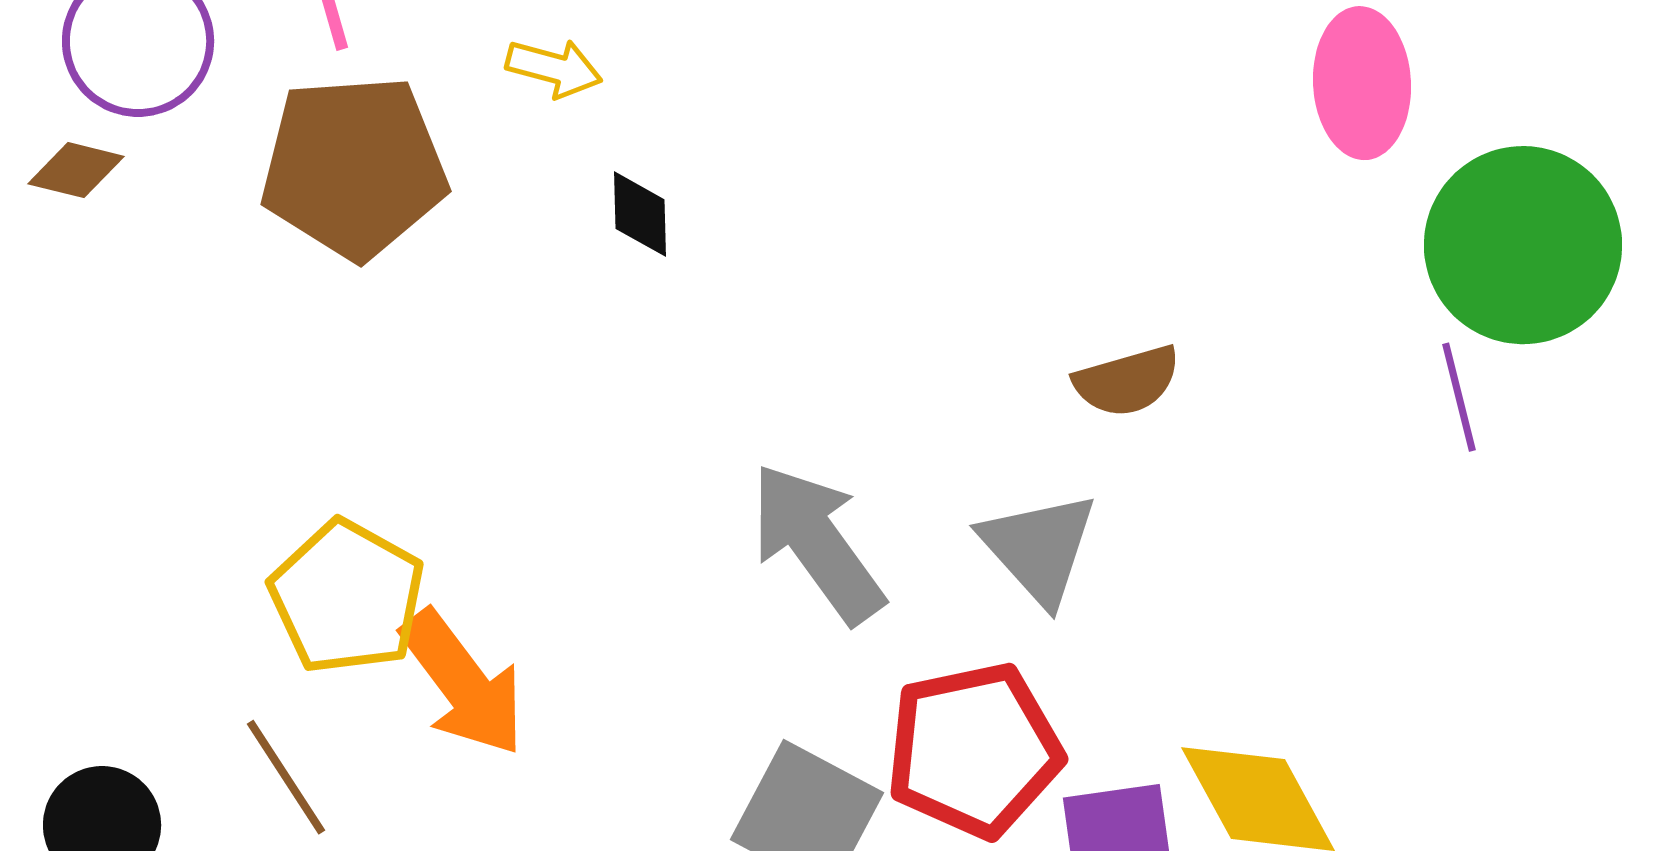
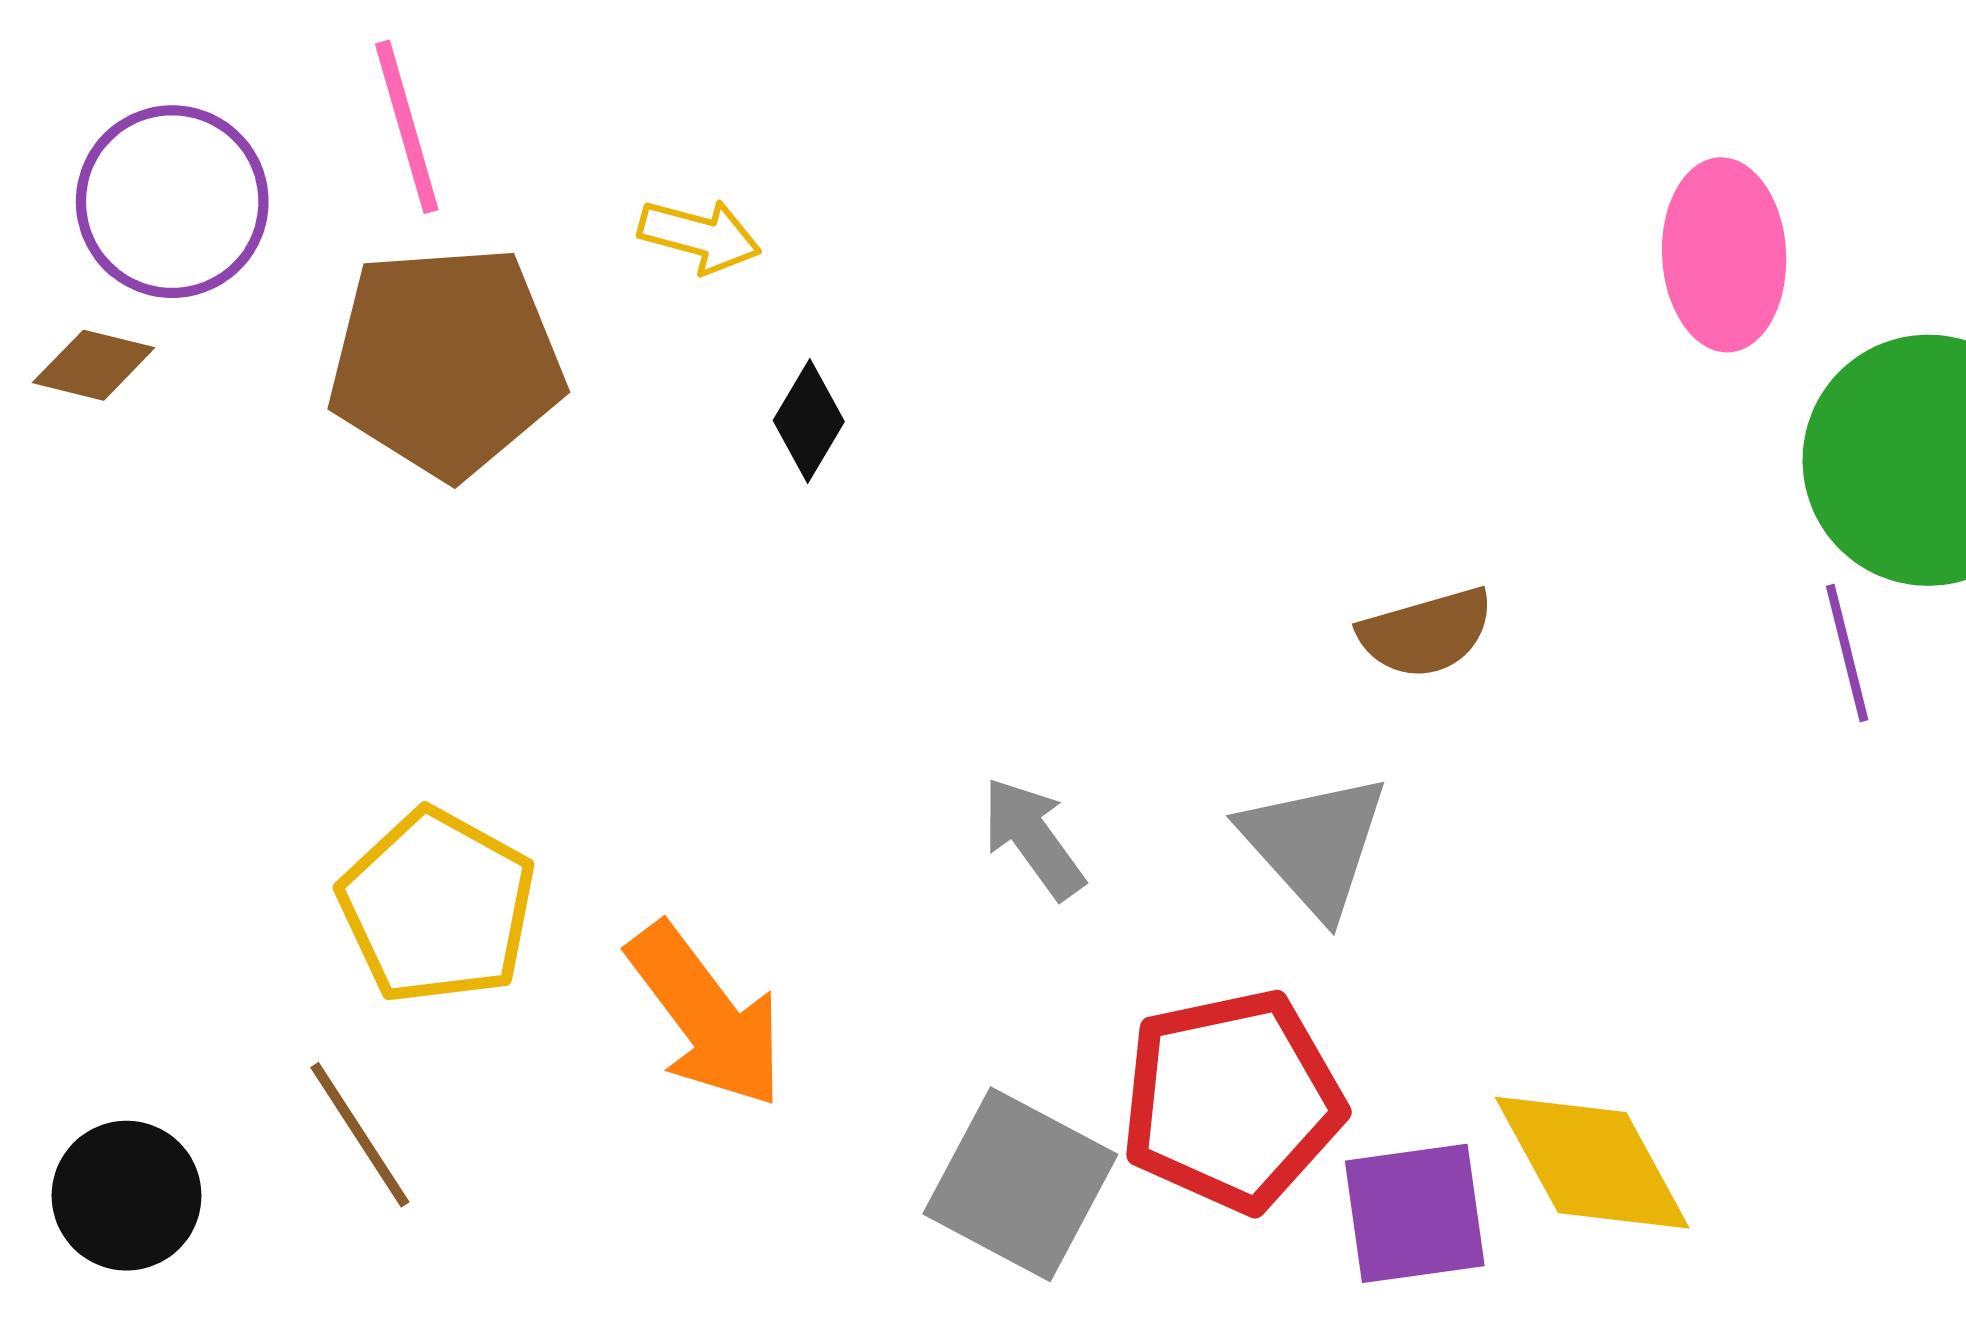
black diamond: (640, 214) -> (809, 421), turned 32
gray arrow: (817, 543) -> (1033, 838), size x0.6
orange arrow: (463, 683) -> (706, 1016), moved

